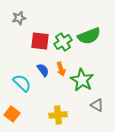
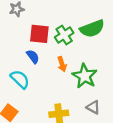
blue semicircle: (43, 70) -> (33, 57), moved
gray triangle: (97, 105) -> (93, 107), moved

